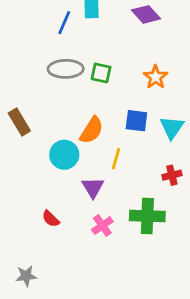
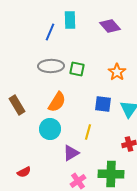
orange semicircle: (92, 130) -> (57, 102), moved
purple triangle: (93, 187) -> (71, 153), turned 30
red semicircle: (51, 219) -> (24, 172), moved, turned -72

